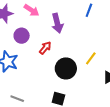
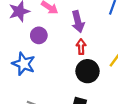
red arrow: (45, 48) -> (81, 47), moved, turned -40

